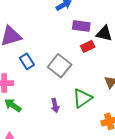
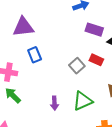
red rectangle: (88, 46) -> (96, 60), moved, turned 40
gray square: (60, 66) -> (77, 66), moved, size x0.7

